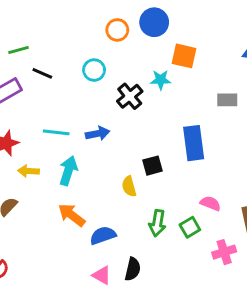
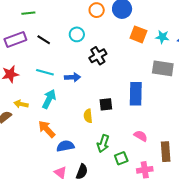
black line: (42, 73) -> (44, 40), moved
cyan star: (161, 80) -> (162, 37), moved
gray rectangle: (227, 100) -> (163, 68), size x1.5
yellow arrow: (28, 171) -> (21, 104), moved
green square: (190, 227) -> (121, 158), moved

